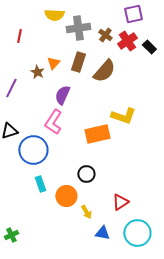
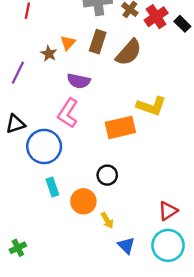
purple semicircle: (62, 95) -> (79, 81), turned -102
red triangle: (120, 202) -> (168, 211), moved
blue triangle: (102, 233) -> (126, 245), turned 35

